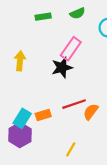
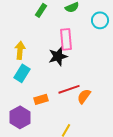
green rectangle: (43, 17) -> (41, 10), turned -48
pink rectangle: (71, 49) -> (66, 39), turned -40
cyan rectangle: (22, 118) -> (22, 73), moved

